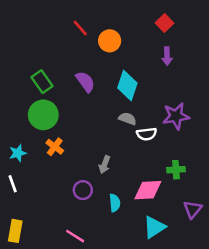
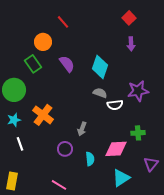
orange circle: (110, 41) -> (43, 42), moved
green circle: (43, 115) -> (14, 90), moved
orange cross: (55, 147) -> (43, 115), size x1.5
white line: (13, 184) -> (20, 144), moved

